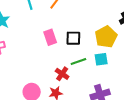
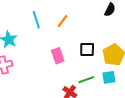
black square: (73, 38) -> (87, 49), moved

